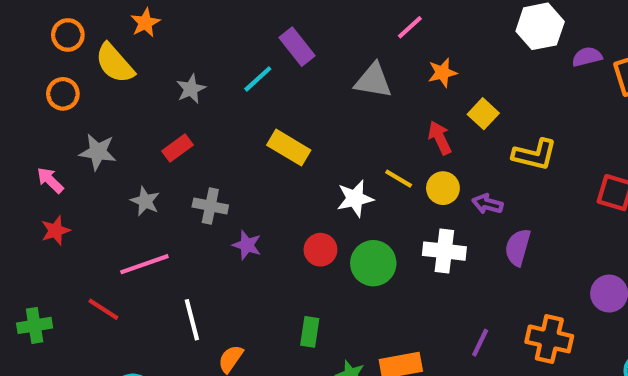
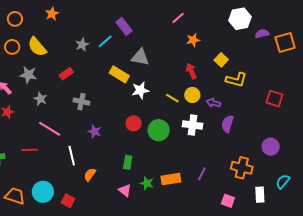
yellow semicircle: (115, 63) -> (37, 47), moved
gray triangle: (373, 81) -> (140, 57), moved
gray star: (191, 89) -> (82, 45), moved
yellow square: (483, 114) -> (221, 60), moved
yellow line: (399, 179) -> (172, 98), moved
white star: (355, 199) -> (140, 90), moved
gray star: (145, 201) -> (40, 99), moved
purple star: (247, 245) -> (95, 132), moved
pink line: (144, 264) -> (50, 129), turned 50
red line: (103, 309) -> (30, 150), turned -35
purple line: (480, 343) -> (202, 174), moved

